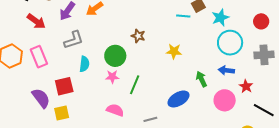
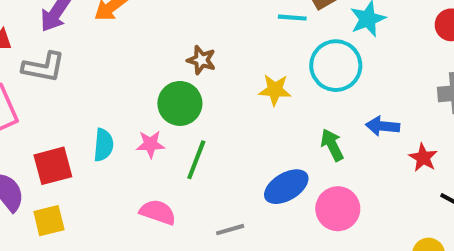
gray L-shape: (74, 40) -> (44, 67), moved, turned 30
cyan circle: (230, 43) -> (336, 66), moved
green circle: (115, 56) -> (180, 103), moved
cyan semicircle: (84, 64) -> (103, 145), moved
pink circle: (225, 100) -> (338, 209), moved

